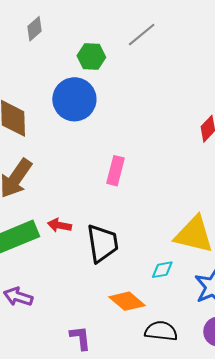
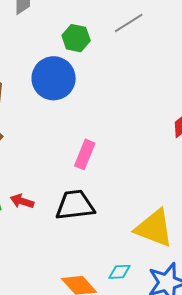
black trapezoid: (102, 243) -> (75, 205), moved, turned -96
cyan diamond: (162, 270) -> (120, 272), moved

